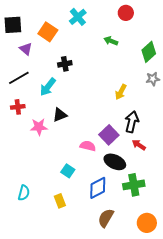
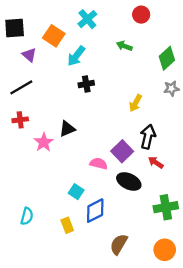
black cross: (65, 64) -> (86, 84), moved
cyan arrow: (48, 87) -> (76, 56), moved
pink star: (39, 127) -> (44, 142), turned -30
green cross: (134, 185) -> (166, 207), moved
blue diamond: (98, 188) -> (95, 211), moved

